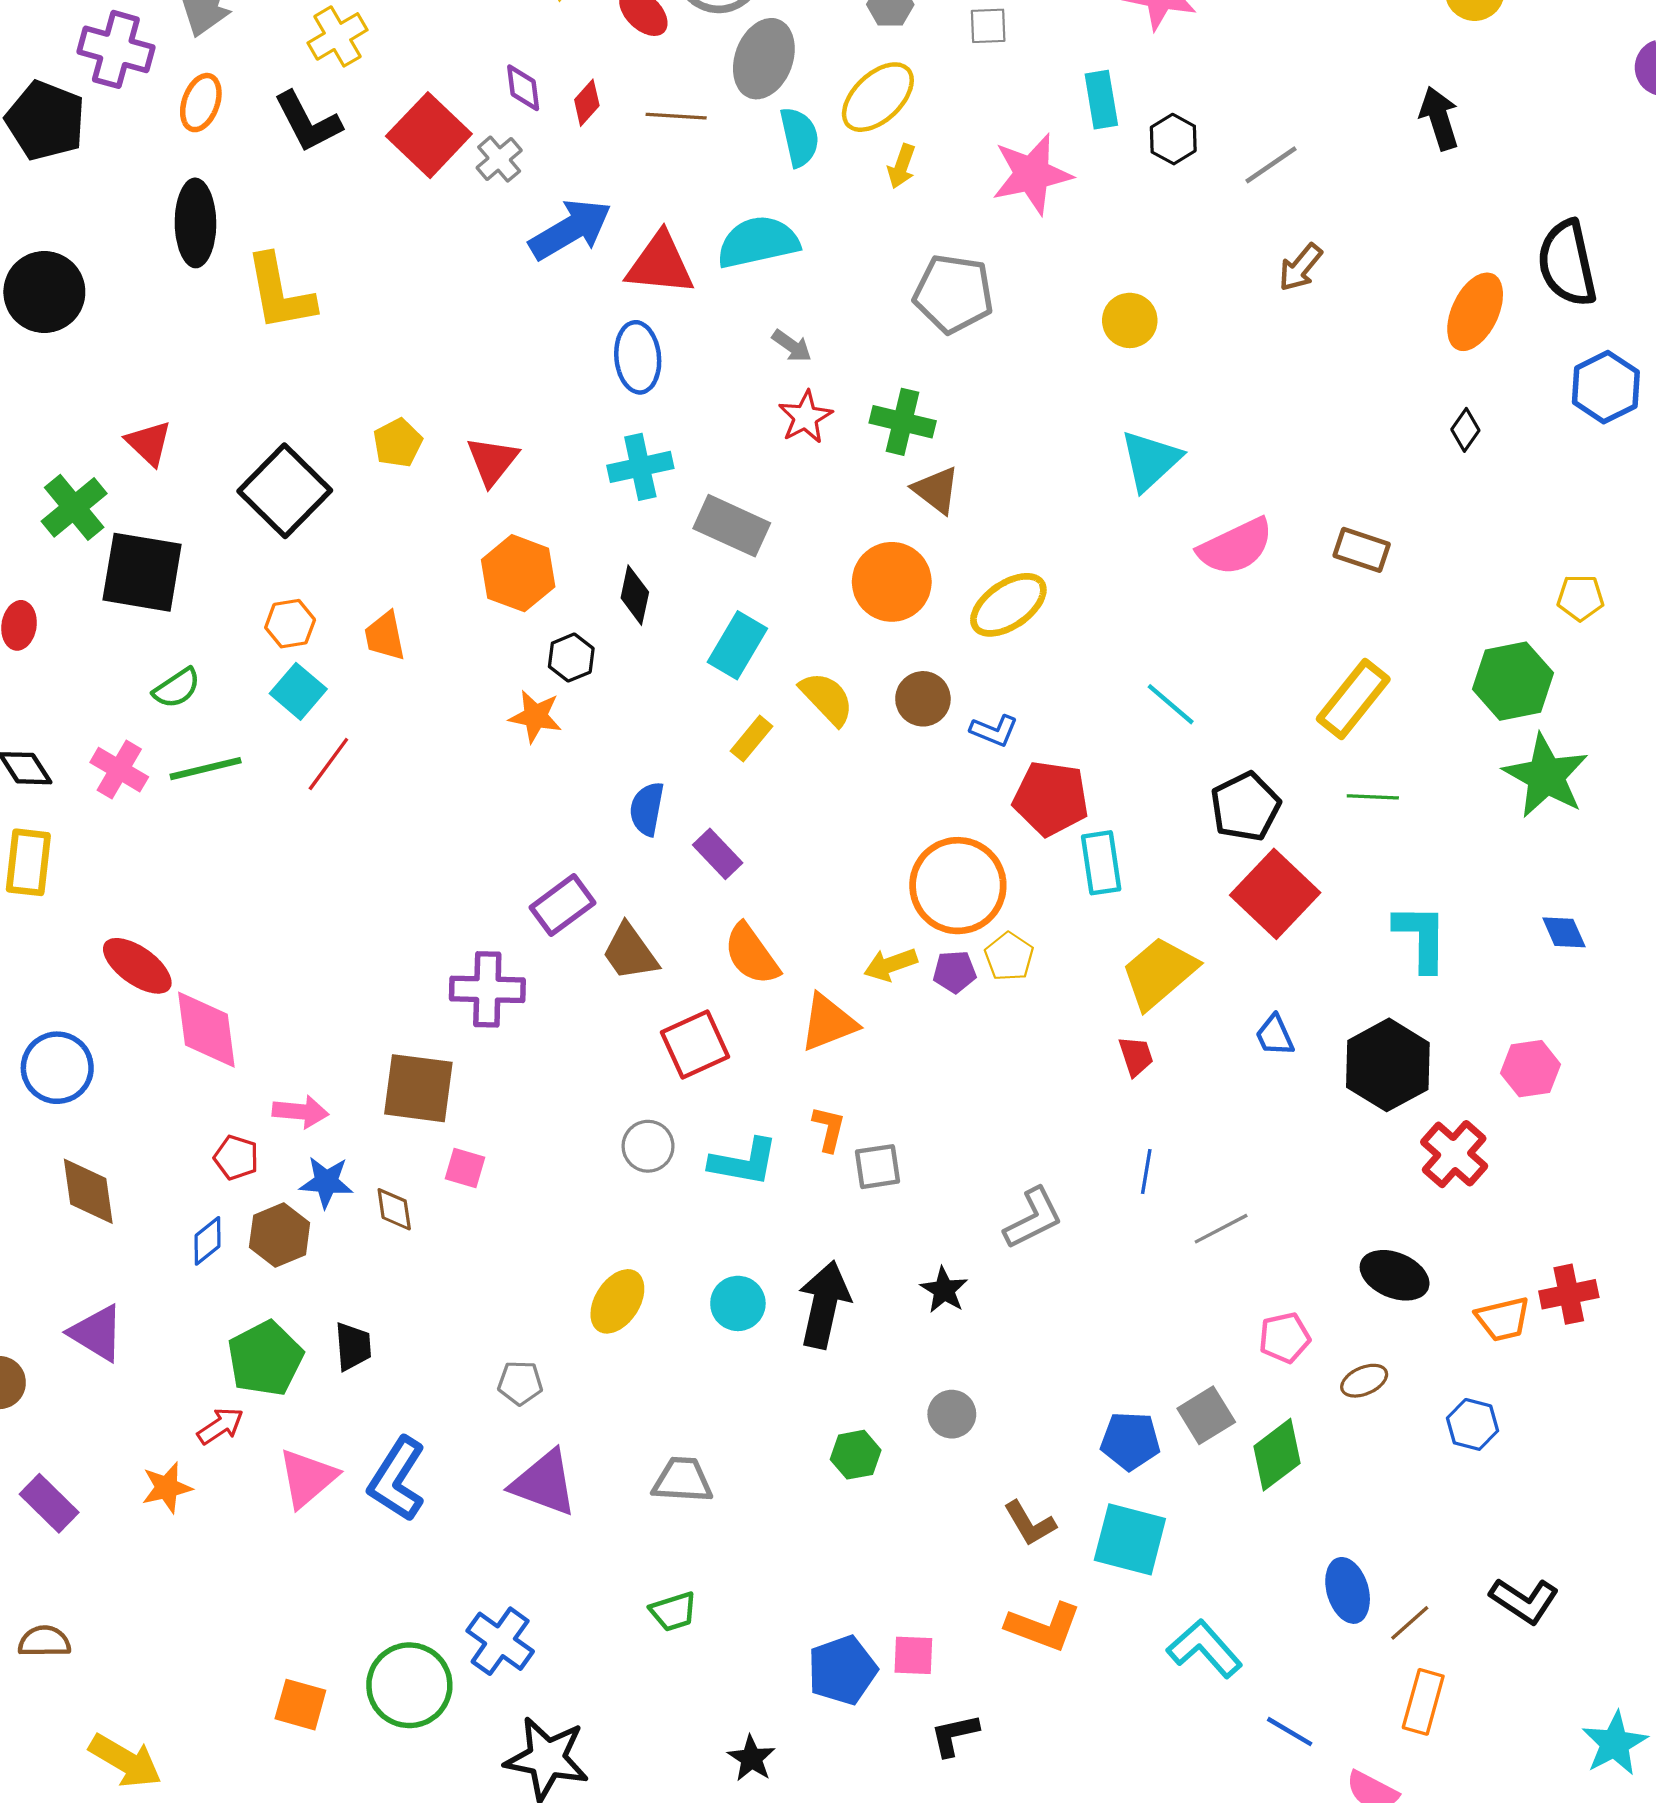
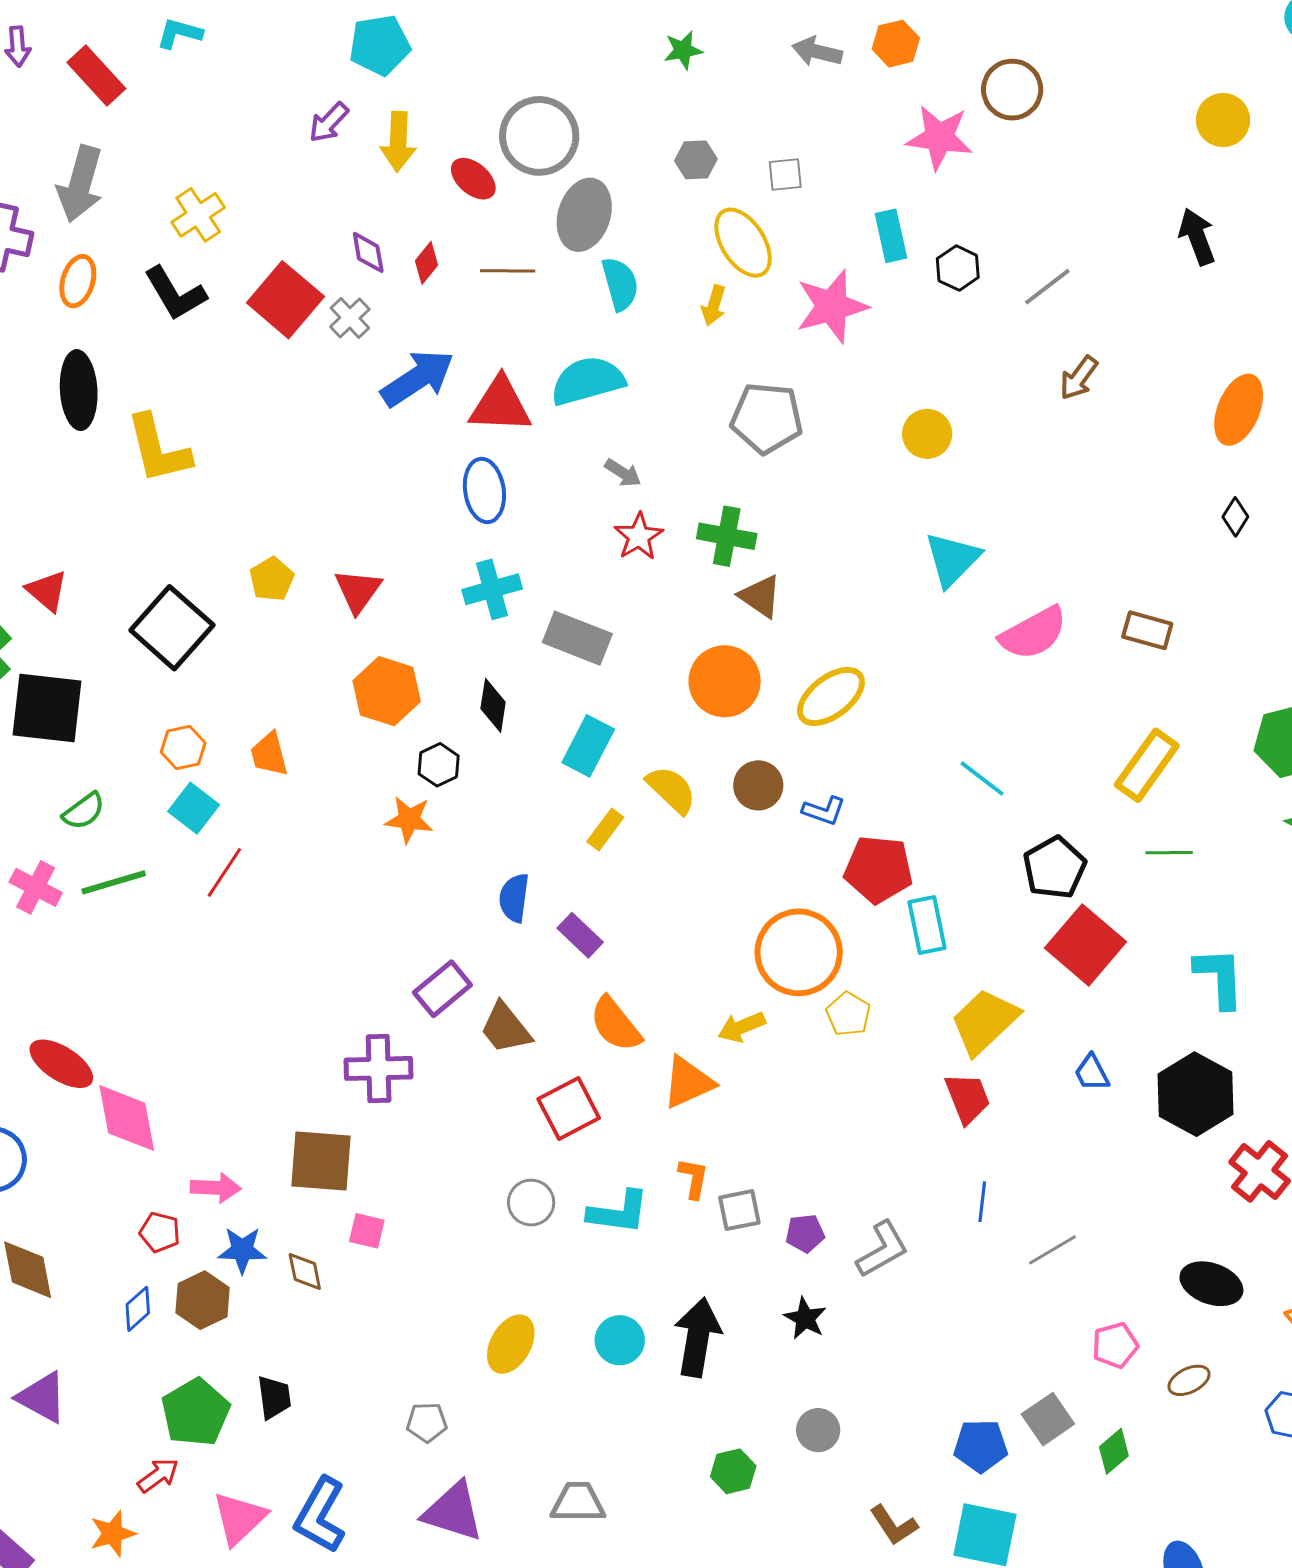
yellow ellipse: (878, 97) -> (743, 243), moved, turned -76
purple pentagon: (955, 972) -> (805, 1233), moved
red trapezoid: (1136, 1056) -> (968, 1098), size x1.4
green diamond: (1277, 1455) -> (1114, 1451), size x0.7

